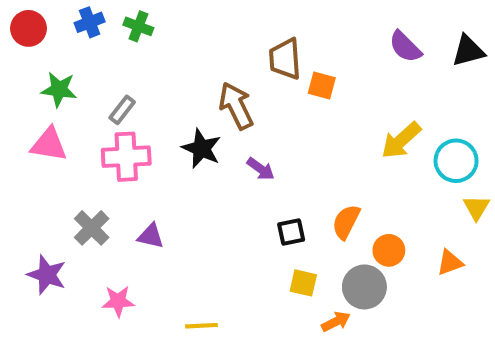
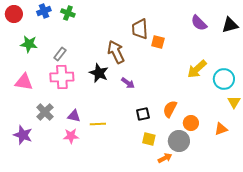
pink triangle: (49, 144) -> (24, 82), moved
pink star: (118, 301) -> (71, 136), moved
yellow line: (202, 326) -> (98, 124), moved

